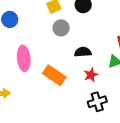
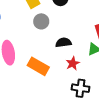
black cross: (97, 102) -> (80, 88), turned 30

